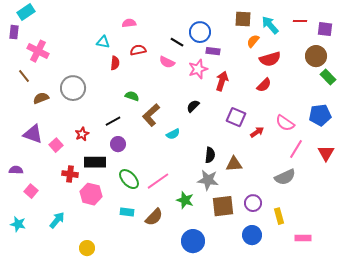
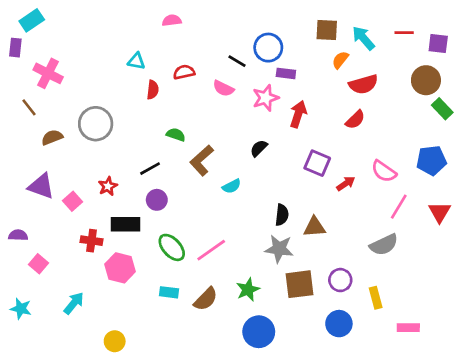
pink semicircle: (129, 23) -> (172, 20), moved
green star: (185, 200) -> (248, 290), moved, turned 30

